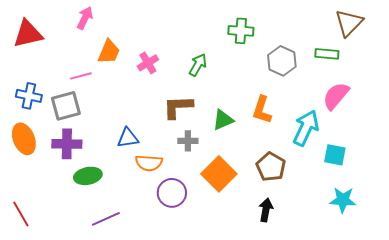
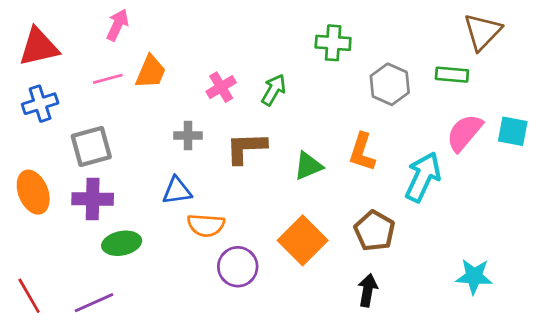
pink cross: (148, 63) -> (221, 87), moved
pink line: (81, 76) -> (108, 79), moved
blue cross: (29, 96) -> (40, 104), moved, turned -30
gray cross: (188, 141) -> (188, 135), moved
cyan square: (335, 155) -> (513, 131), moved
purple line: (106, 219) -> (94, 303), moved

